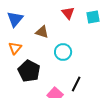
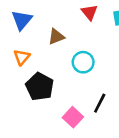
brown triangle: (42, 32) -> (56, 37), turned -40

